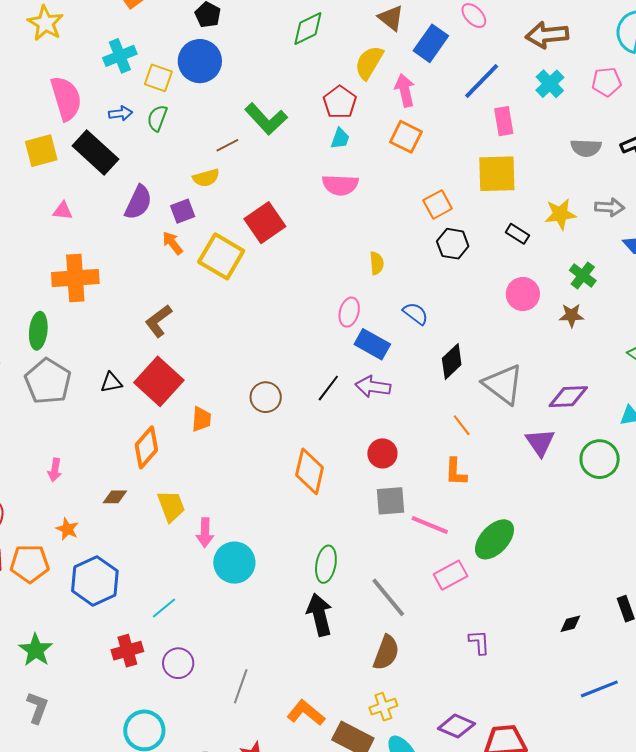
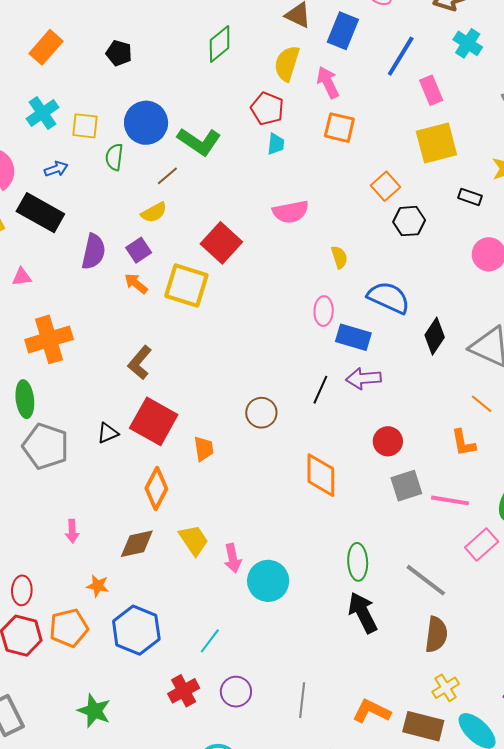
blue circle: (200, 61) -> (146, 123), moved
green semicircle: (157, 118) -> (114, 157), moved
pink semicircle: (340, 185) -> (291, 212), moved
blue semicircle: (416, 314) -> (389, 298), size x1.6
orange line: (462, 425) -> (482, 404), moved
brown diamond: (115, 497) -> (137, 544), size x1.5

